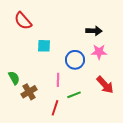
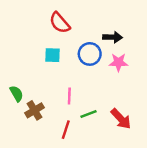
red semicircle: (23, 21) -> (60, 23), moved
blue circle: (75, 60) -> (90, 54), moved
red arrow: (105, 85) -> (121, 119), moved

